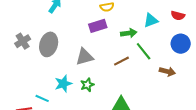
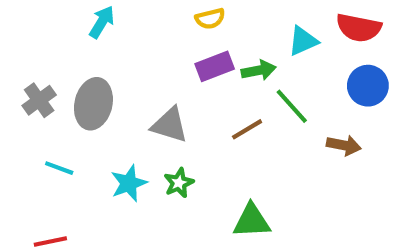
red semicircle: (178, 16) -> (359, 28), size x1.5
purple rectangle: (98, 26) -> (215, 66), moved
gray triangle: (85, 57) -> (170, 125), turned 36
cyan line: (42, 98) -> (59, 168), moved

